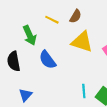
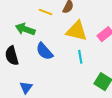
green arrow: (30, 35) -> (25, 29), turned 138
cyan line: (84, 91) -> (80, 57), moved

